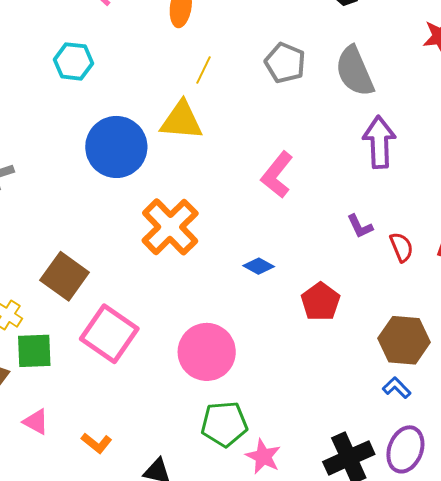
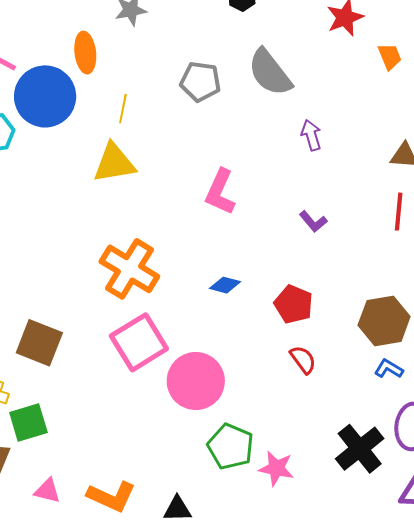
purple arrow: (379, 142) -> (311, 135), size x0.6
blue circle: (116, 147) -> (45, 96), moved
red semicircle: (402, 247) -> (303, 360), moved
pink square: (109, 334) -> (139, 342), moved, turned 38
green pentagon: (224, 424) -> (231, 446), turned -30
orange L-shape: (97, 443) -> (111, 496), size x1.6

